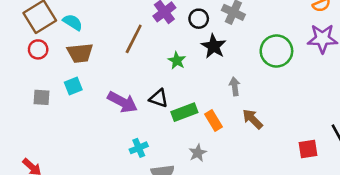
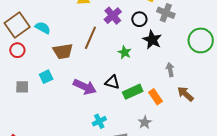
brown trapezoid: (80, 53) -> (63, 51), moved

